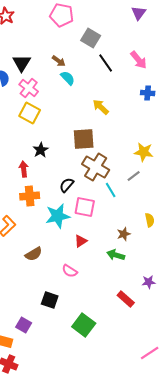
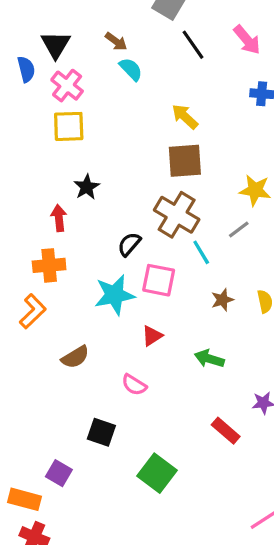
yellow square: (30, 113) -> (69, 126), turned -30
brown square: (84, 139) -> (185, 161), moved
orange cross: (30, 196) -> (49, 265), moved
brown star: (124, 234) -> (222, 300), moved

